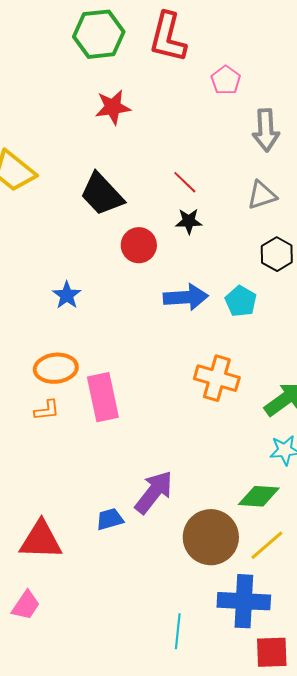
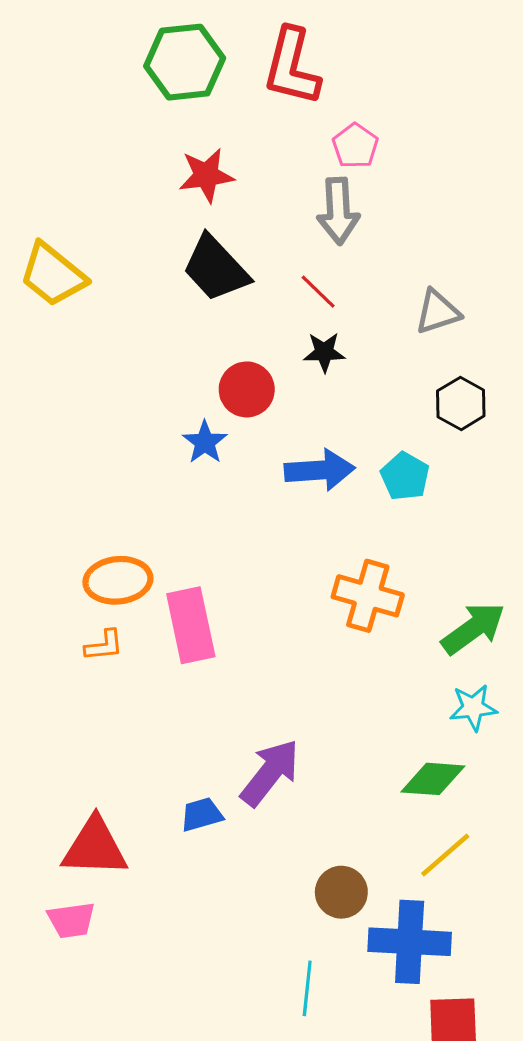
pink pentagon: (226, 80) -> (355, 146), moved
gray arrow: (266, 130) -> (338, 211), moved
black trapezoid: (102, 194) -> (216, 268), moved
blue star: (67, 295) -> (205, 442), moved
brown circle: (211, 537) -> (341, 892), moved, size x0.6
pink trapezoid: (26, 605) -> (71, 920), moved, turned 48

